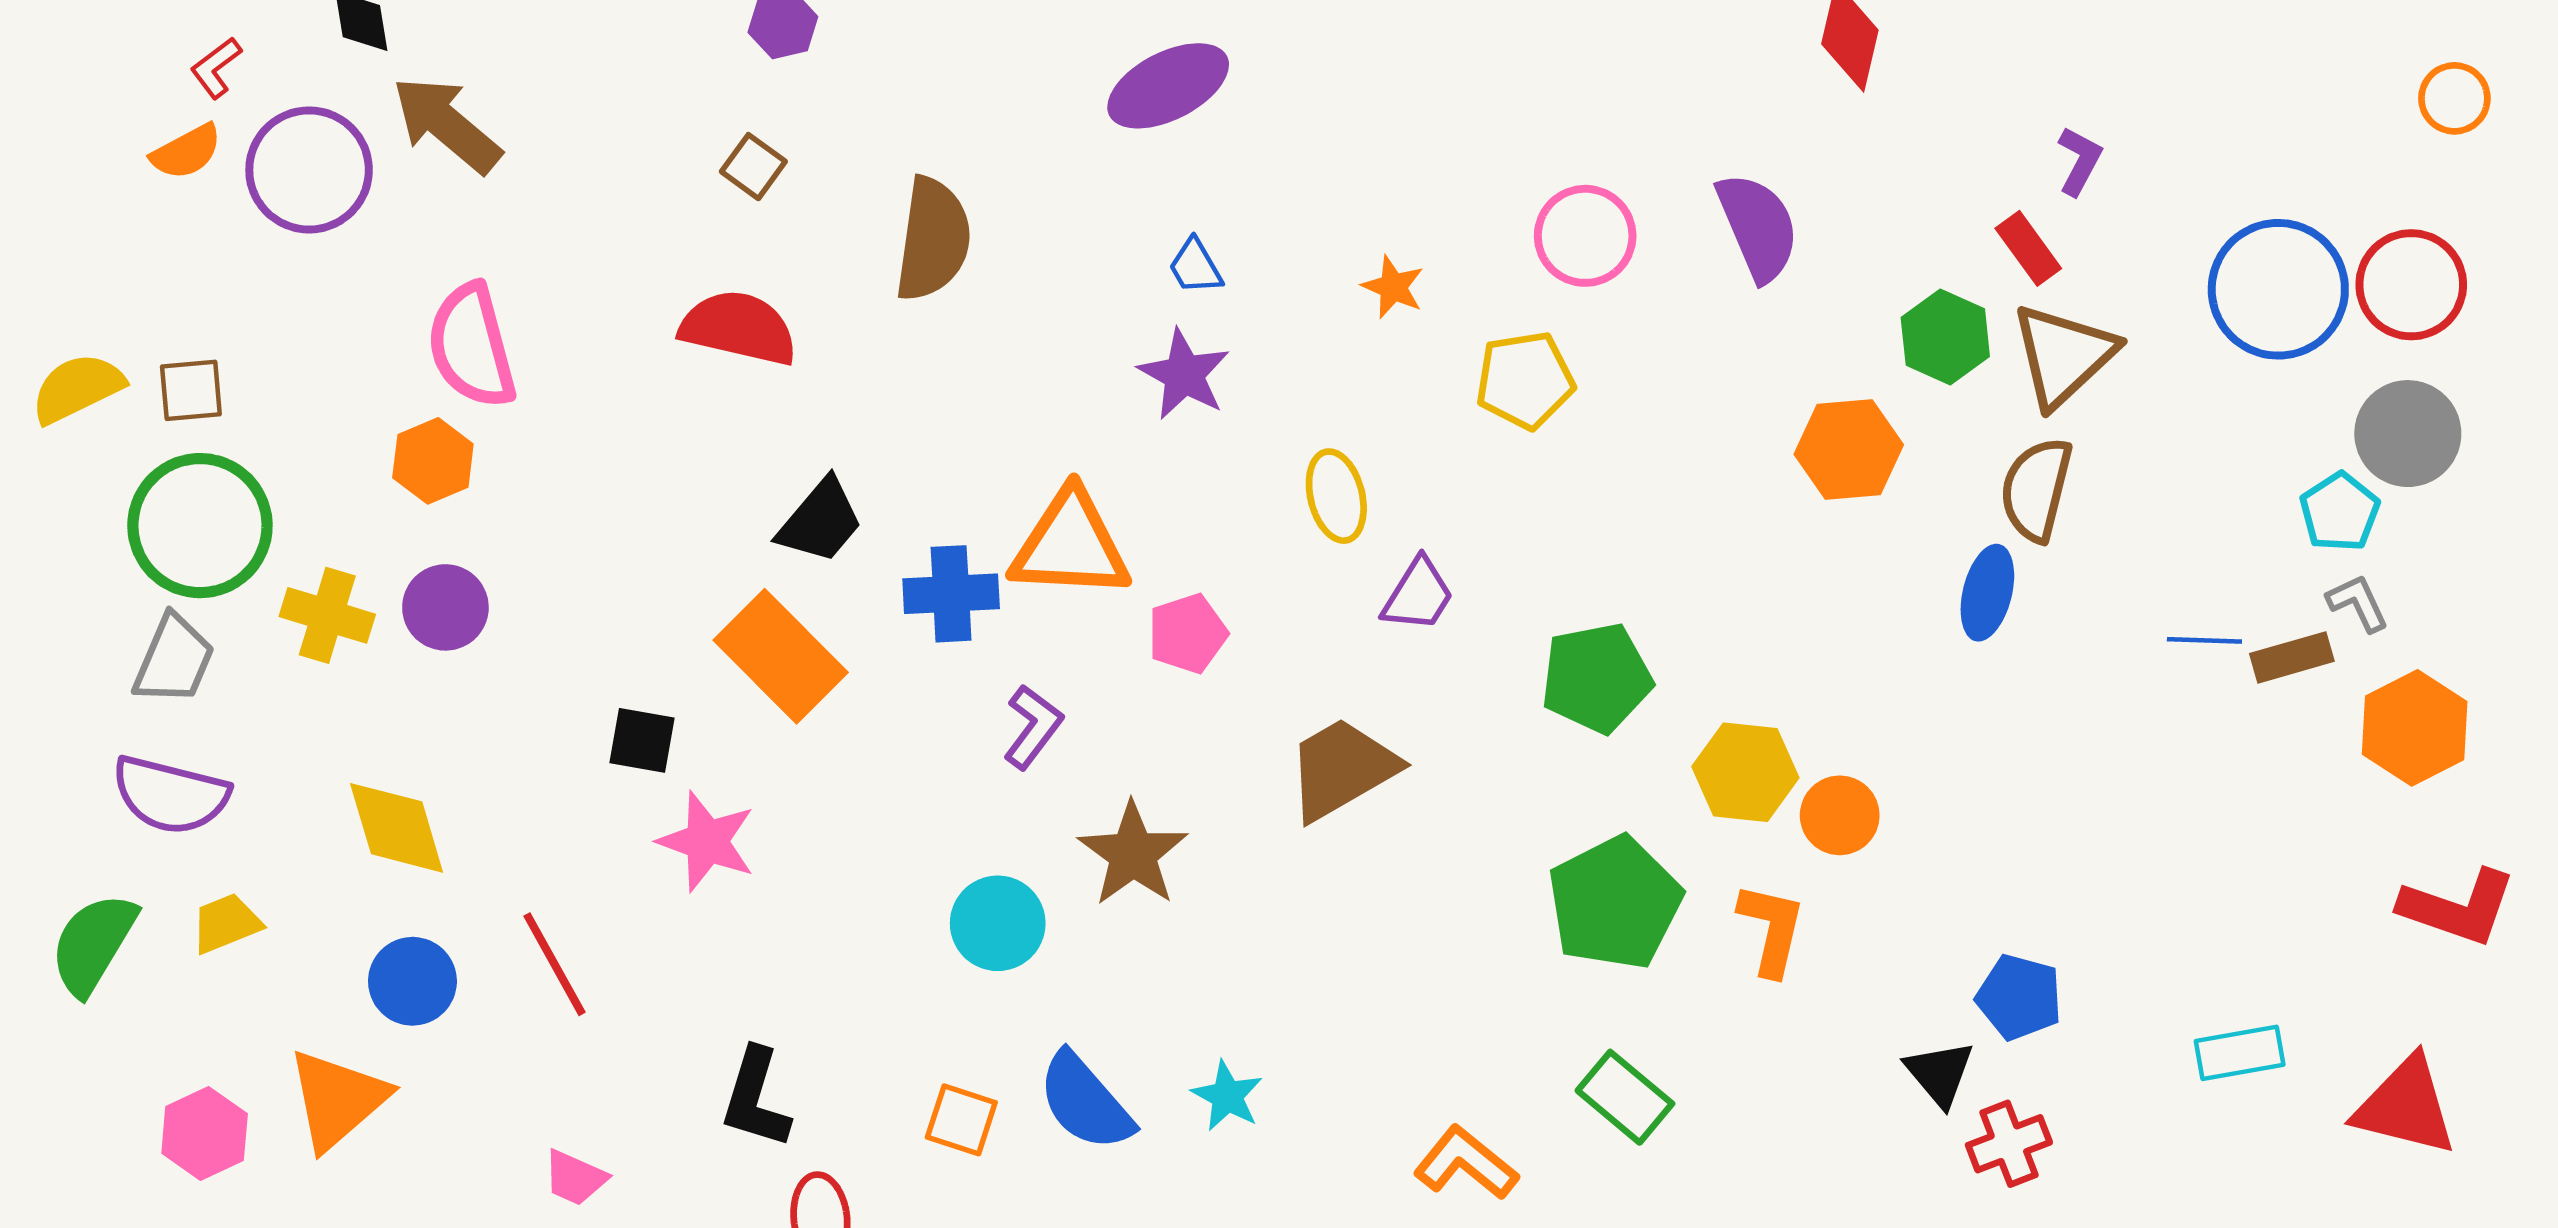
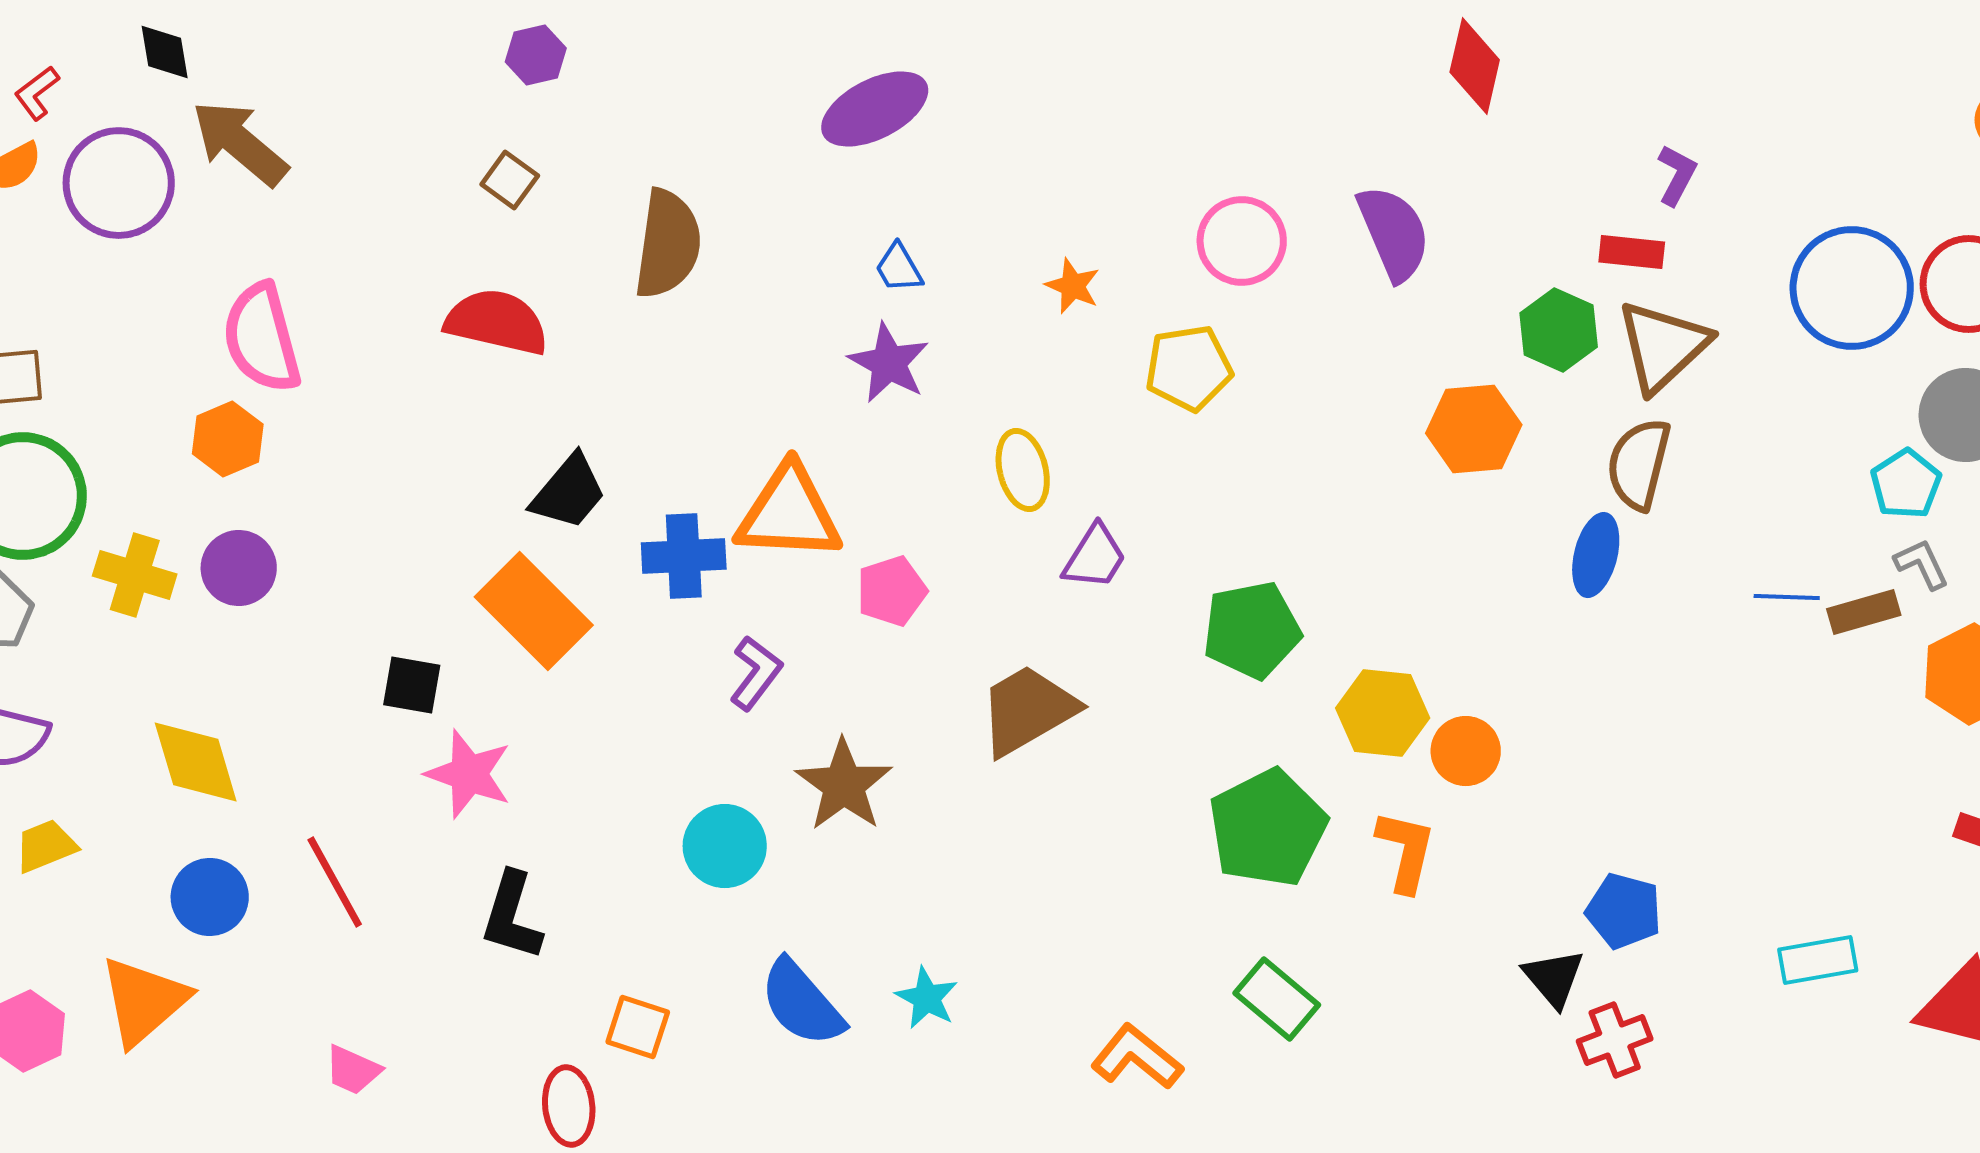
red rectangle: (2028, 248) -> (1632, 252), turned -48
black L-shape: (756, 1098) -> (512, 916), moved
orange square: (961, 1120) -> (638, 1027), moved

